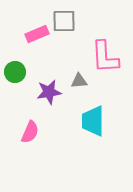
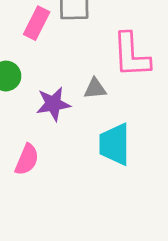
pink rectangle: (37, 34) -> (37, 23), turned -40

